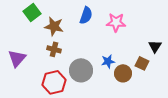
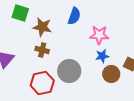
green square: (32, 12) -> (20, 13), turned -36
pink star: (116, 22) -> (99, 35), moved
blue star: (108, 61) -> (102, 56), moved

